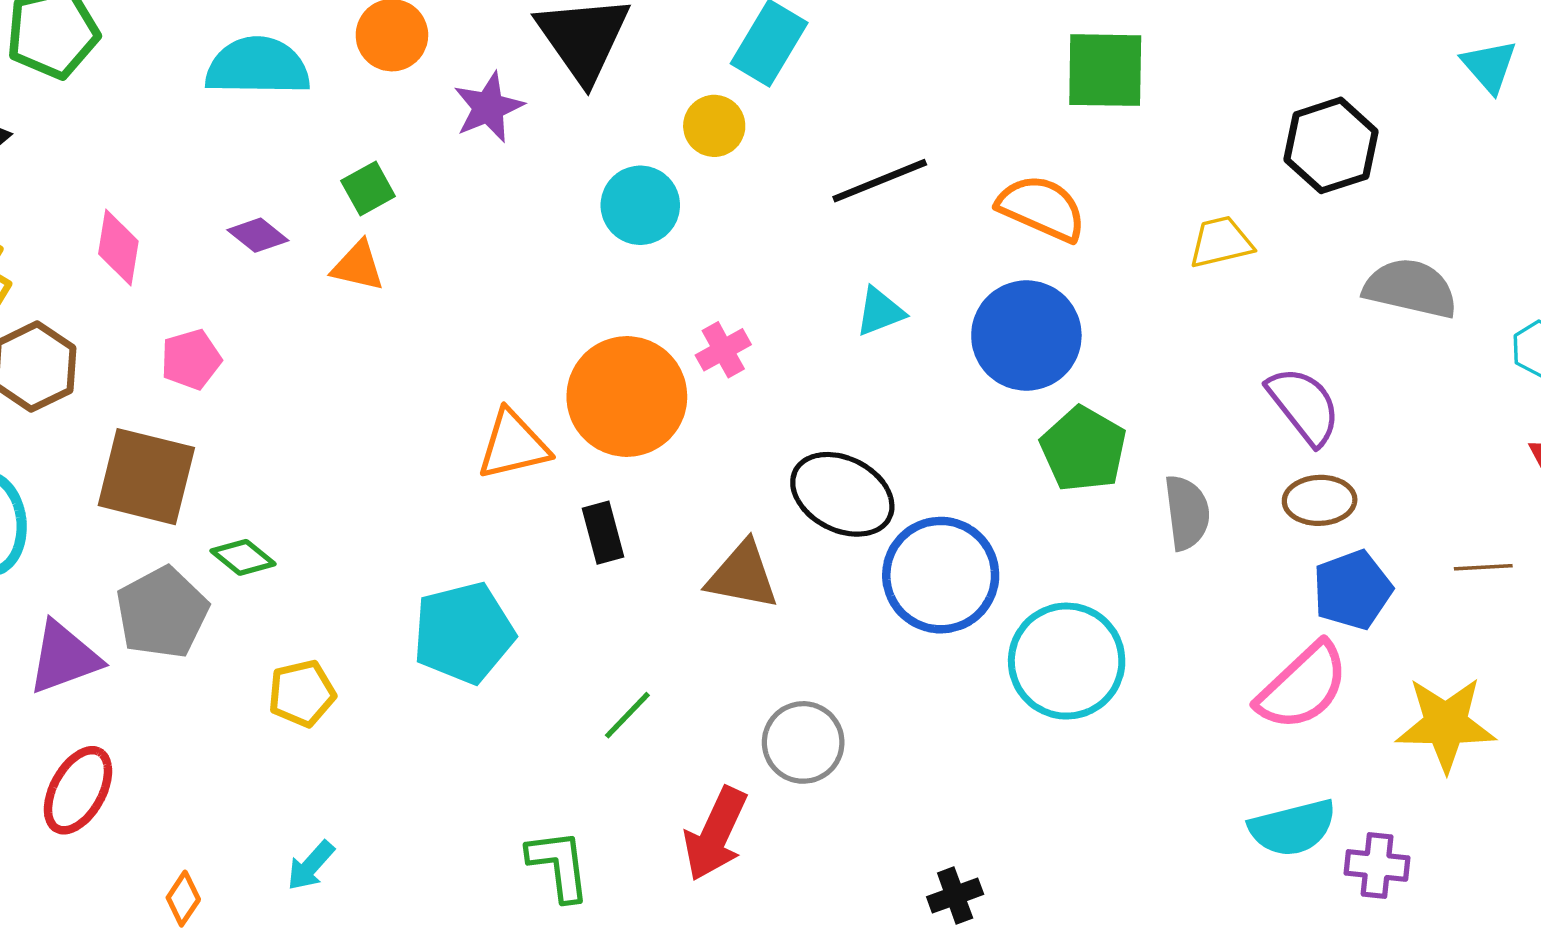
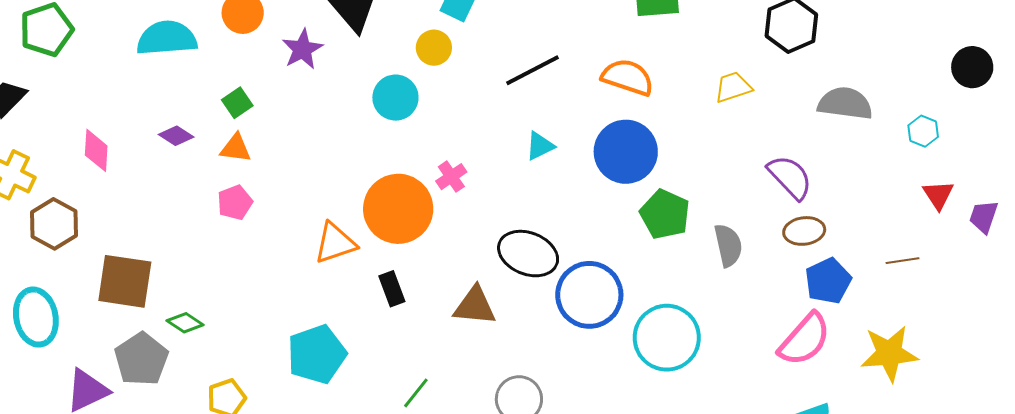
pink pentagon: (191, 359) -> (235, 202), moved

